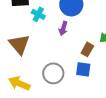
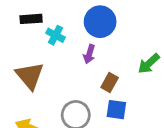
brown rectangle: (87, 49) -> (110, 83), moved

